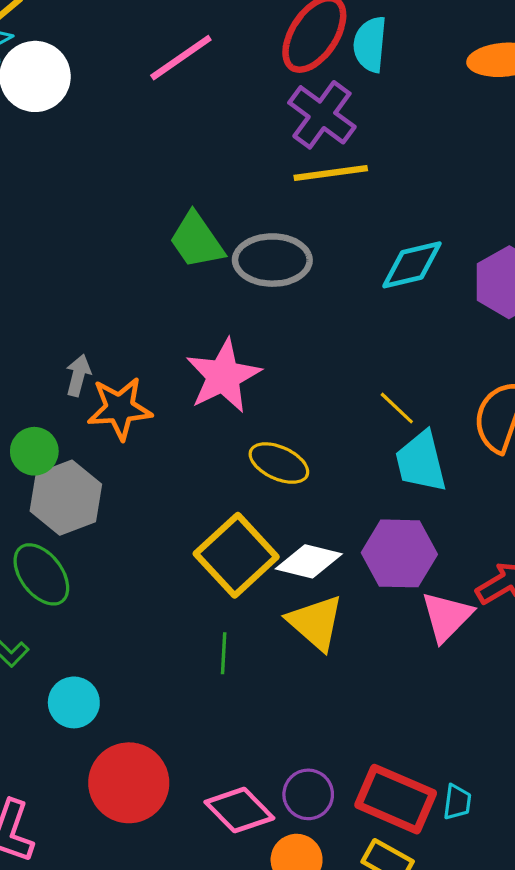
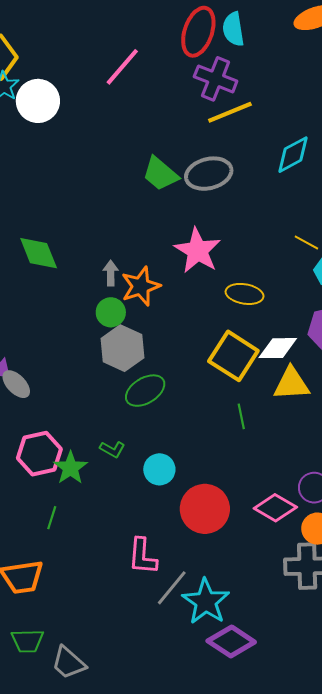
green circle: (34, 451) -> (111, 312), moved
green ellipse: (41, 574) -> (145, 391), moved, turned -69
yellow triangle: (316, 623) -> (291, 384), turned -30

